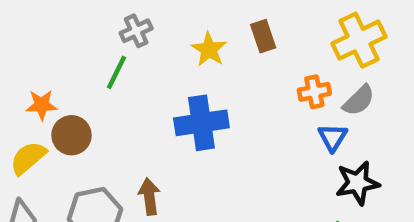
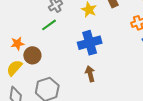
green line: (117, 72) -> (49, 25), turned 35
brown arrow: (149, 197) -> (90, 74), moved

